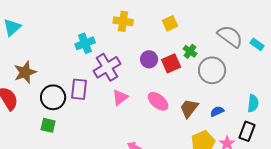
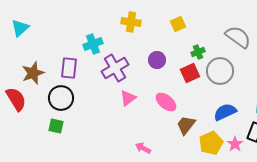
green cross: (190, 51) -> (198, 52), turned 32
red square: (171, 63) -> (190, 73), moved
purple rectangle: (79, 89) -> (69, 68), moved
brown trapezoid: (189, 108) -> (186, 125), moved
blue semicircle: (217, 111) -> (225, 112), size x1.6

